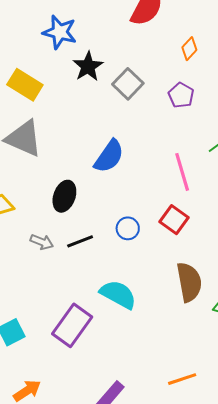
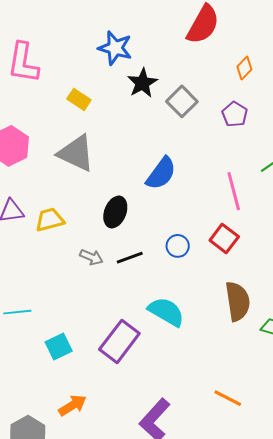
yellow rectangle: (25, 85) -> (79, 99), size x0.7
orange line: (182, 379) -> (228, 398), turned 44

